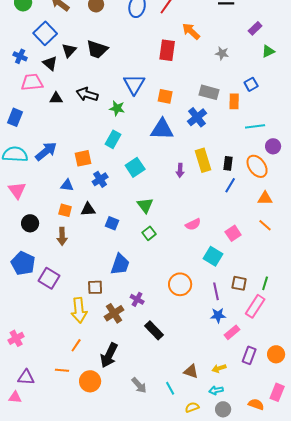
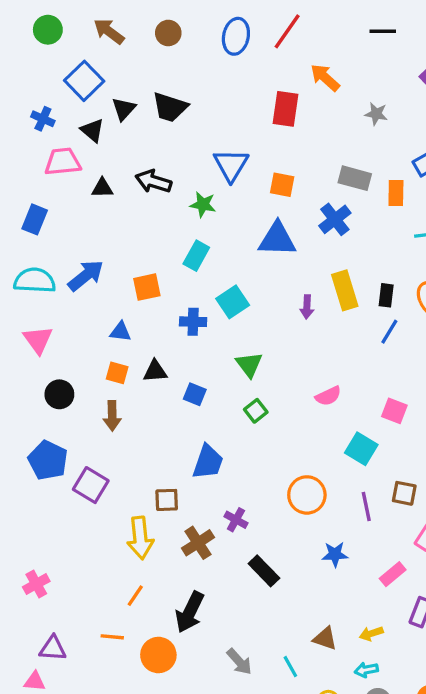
blue cross: (100, 179) -> (193, 322), moved, turned 35
pink square: (233, 233) -> (394, 411), turned -35
blue star: (218, 315) -> (335, 554), moved

